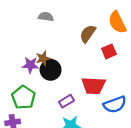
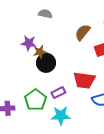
purple star: (30, 65) -> (29, 43), moved
green pentagon: (23, 97) -> (36, 100), moved

